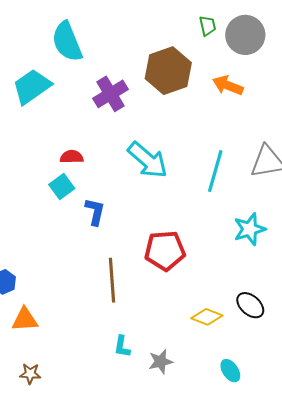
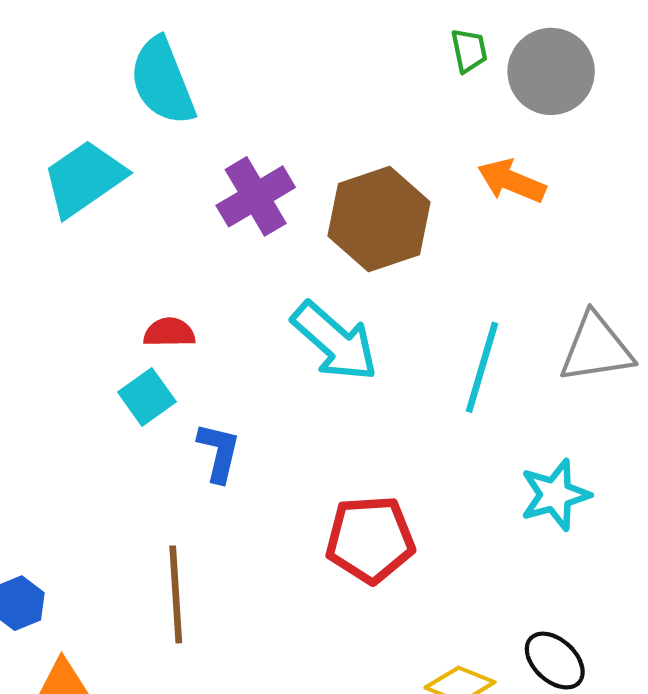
brown hexagon: (168, 71) -> (379, 219), moved
brown line: (112, 280) -> (176, 594), moved

